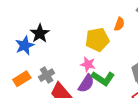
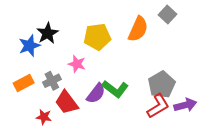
orange semicircle: (119, 24) -> (138, 29), size x1.6
yellow pentagon: (97, 40) -> (97, 37), moved
pink star: (88, 64) -> (77, 64), moved

